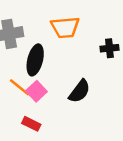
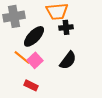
black cross: (109, 48) -> (66, 27), moved
black ellipse: (35, 60) -> (34, 36), turned 30

